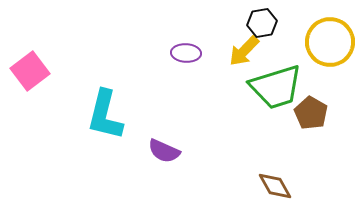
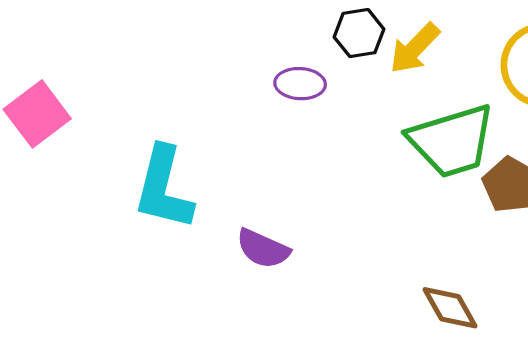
black hexagon: (262, 23) -> (359, 33), moved
yellow arrow: (244, 51) -> (415, 48), moved

